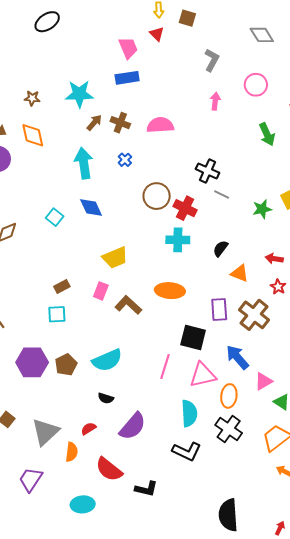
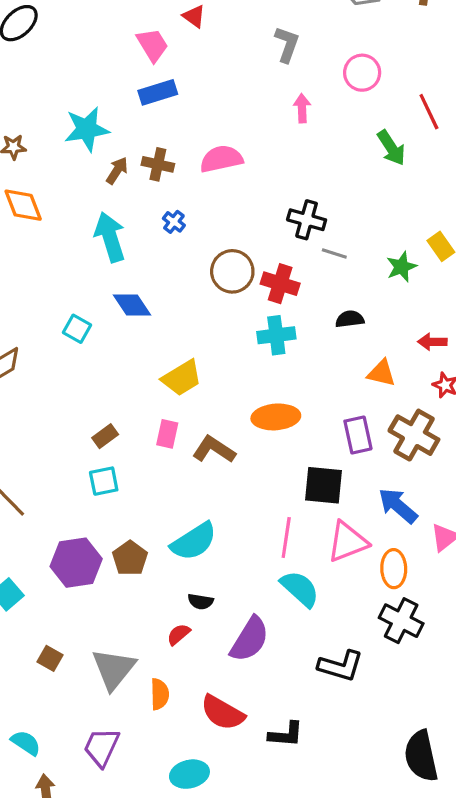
black semicircle: (221, 249) -> (350, 319), moved, turned 54
cyan semicircle: (189, 413) -> (300, 589), moved, turned -36
red semicircle: (89, 429) -> (179, 634), moved

